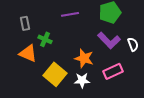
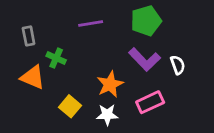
orange star: (84, 58) -> (110, 84), turned 30
yellow square: (55, 74) -> (70, 106), size x0.7

